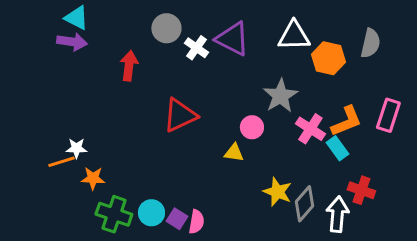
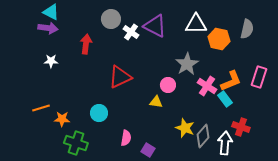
white star: (76, 148) -> (51, 61), moved
cyan circle: (151, 213) -> (99, 113), moved
purple square: (177, 219) -> (148, 150), moved
pink semicircle: (196, 222) -> (126, 138), moved

